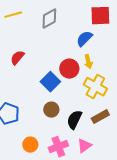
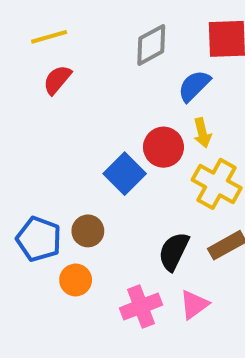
gray diamond: (49, 19) -> (151, 45), moved
red semicircle: (17, 58) -> (57, 80), moved
brown circle: (51, 110) -> (88, 231), moved
orange circle: (30, 145) -> (76, 280), moved

